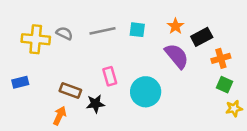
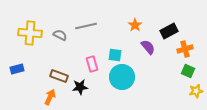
orange star: (175, 26) -> (135, 25), moved
cyan square: (137, 30) -> (115, 55), moved
gray semicircle: (64, 33) -> (60, 35), moved
purple semicircle: (177, 56) -> (148, 47), size x0.7

